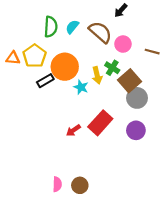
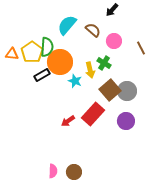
green semicircle: (51, 27) -> (47, 47), moved
cyan semicircle: (72, 27) -> (67, 25), size x1.5
brown semicircle: (100, 32) -> (93, 30), size x0.7
brown line: (152, 52) -> (141, 48), turned 48
brown square: (129, 81) -> (110, 90), moved

